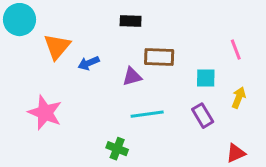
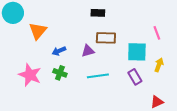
black rectangle: (131, 21) -> (98, 13), moved
blue arrow: (89, 63) -> (59, 51), moved
cyan square: (206, 78) -> (137, 52), size x1.5
green cross: (117, 149) -> (60, 73), moved

